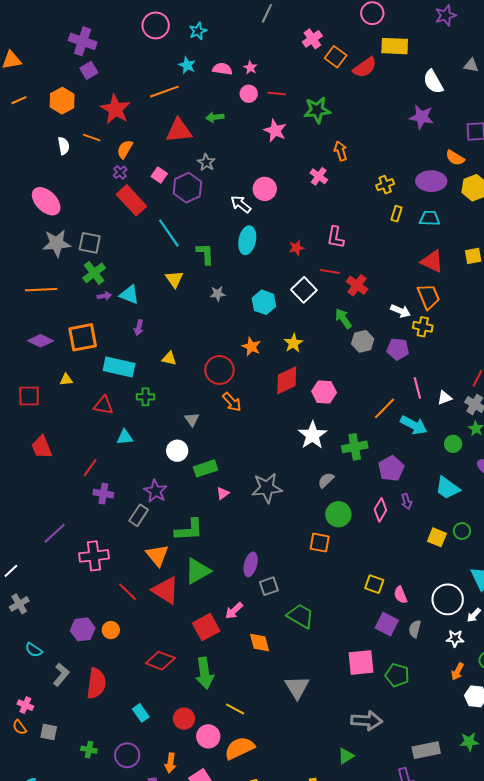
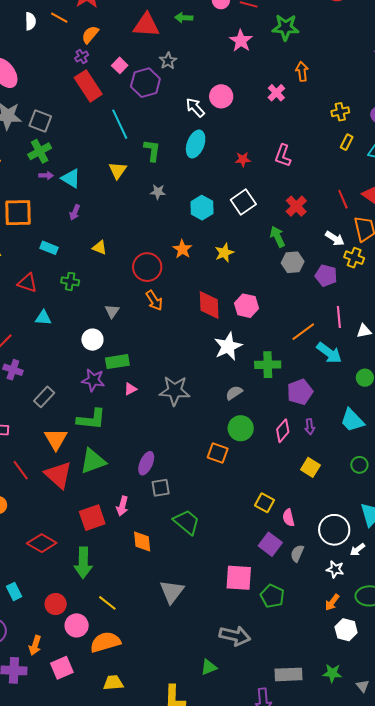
red line: (330, 271) -> (343, 199), moved, turned 48
cyan rectangle: (119, 367) -> (49, 248), size x0.6
red diamond: (287, 380) -> (209, 305), moved, turned -76
purple star: (156, 491) -> (93, 380), moved, turned -30
yellow square: (437, 537) -> (310, 467), moved
pink arrow: (234, 611) -> (122, 506), turned -42

